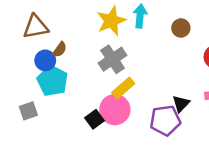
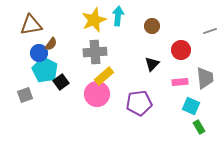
gray cross: (112, 59) -> (95, 52), turned 30
black triangle: (181, 104) -> (152, 64), moved
black square: (94, 119) -> (61, 82), moved

